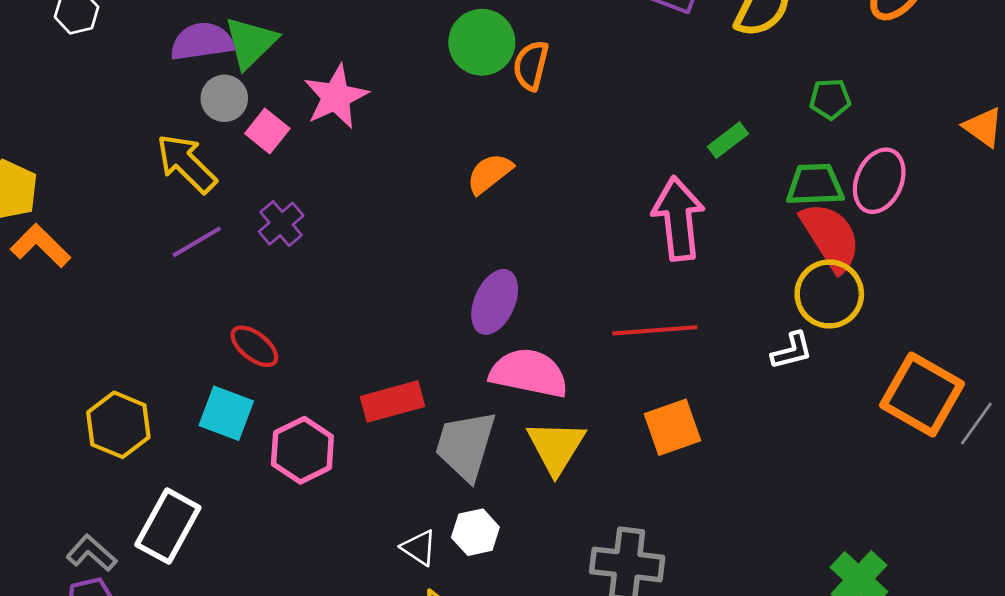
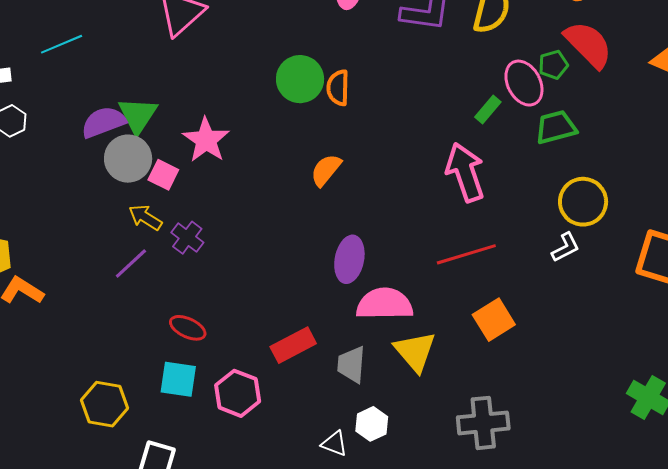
gray circle: (224, 98) -> (128, 159), size x1.4
yellow arrow: (186, 163) -> (145, 217), moved, size x0.7
pink ellipse: (879, 181) -> (524, 83), moved, turned -39
red semicircle: (831, 237) -> (588, 45), moved
gray trapezoid: (466, 445) -> (351, 365), size x0.7

